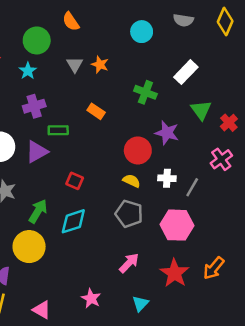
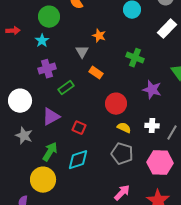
gray triangle: (75, 64) -> (82, 52), moved
white rectangle: (186, 72) -> (167, 29), moved
green rectangle: (58, 130) -> (66, 88), turned -35
red circle: (138, 150) -> (116, 104), moved
purple triangle: (37, 152) -> (51, 117), moved

